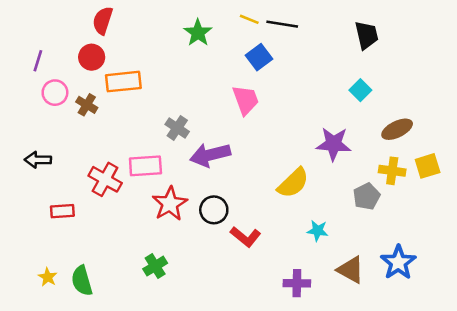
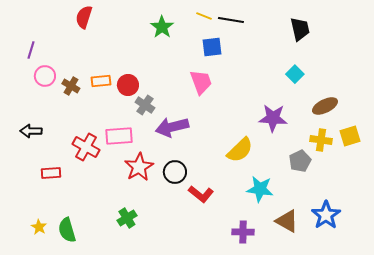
red circle: (92, 57) -> (128, 85), moved
blue square: (259, 57) -> (212, 47), turned 30
orange rectangle: (123, 82) -> (101, 81), moved, size x0.7
cyan star: (318, 231) -> (260, 189), size x1.5

